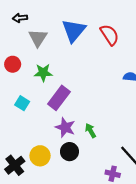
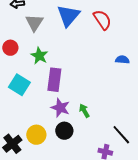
green star: (43, 73) -> (39, 56), turned 30
purple rectangle: (59, 98) -> (54, 80), turned -30
cyan square: (22, 103) -> (19, 85), size x1.5

